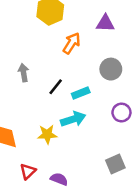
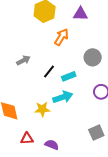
purple triangle: (105, 23) -> (80, 14), moved
gray arrow: (24, 73) -> (23, 60), turned 72
red triangle: (28, 171) -> (27, 139), turned 40

